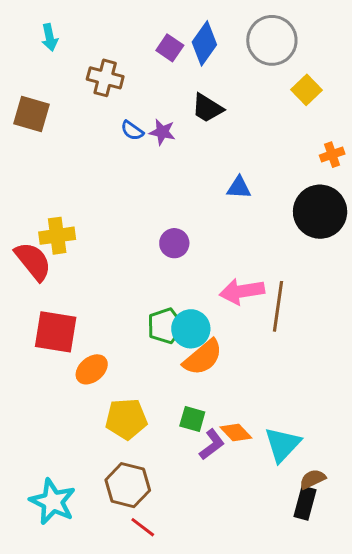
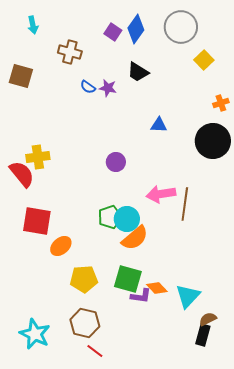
green square: (192, 419) -> (128, 279), size x1.6
purple L-shape: (212, 445) -> (141, 296), turned 45

